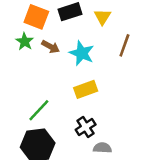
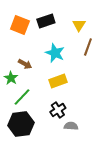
yellow triangle: (102, 17) -> (79, 25), moved
green star: (25, 41) -> (11, 78), moved
brown arrow: (51, 47) -> (25, 64), moved

